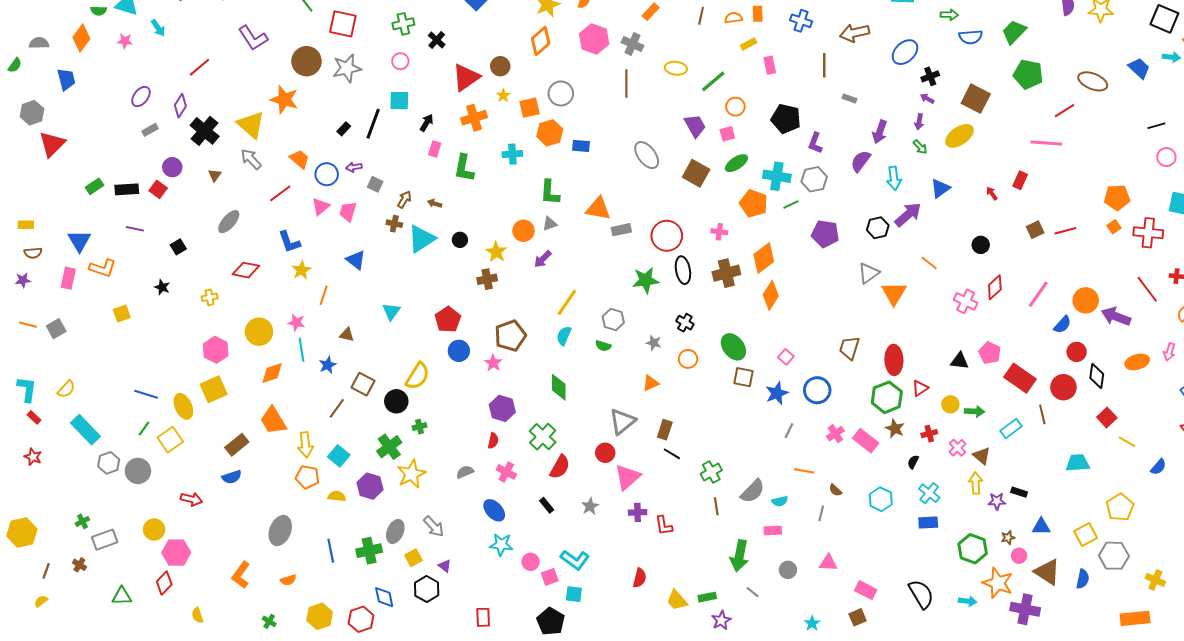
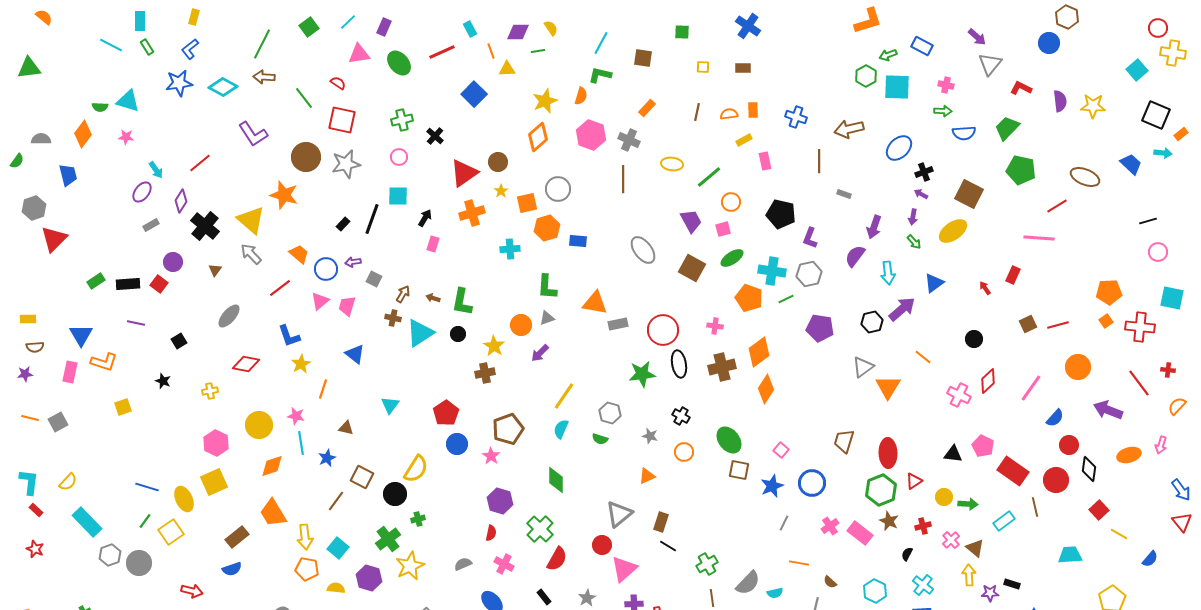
cyan arrow: (158, 28) -> (156, 170), moved
green L-shape: (464, 168) -> (462, 302), moved
orange circle: (1086, 300) -> (1078, 367), moved

